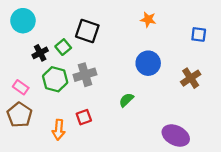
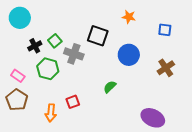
black square: (87, 31) -> (98, 36), moved
blue square: (199, 34) -> (165, 30), moved
gray cross: (85, 75) -> (74, 54), moved, turned 36

